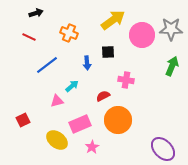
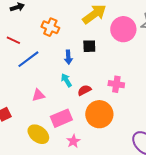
red line: (29, 37) -> (13, 40), moved
pink cross: (126, 80) -> (116, 84), moved
cyan arrow: (72, 86) -> (66, 80), moved, turned -80

